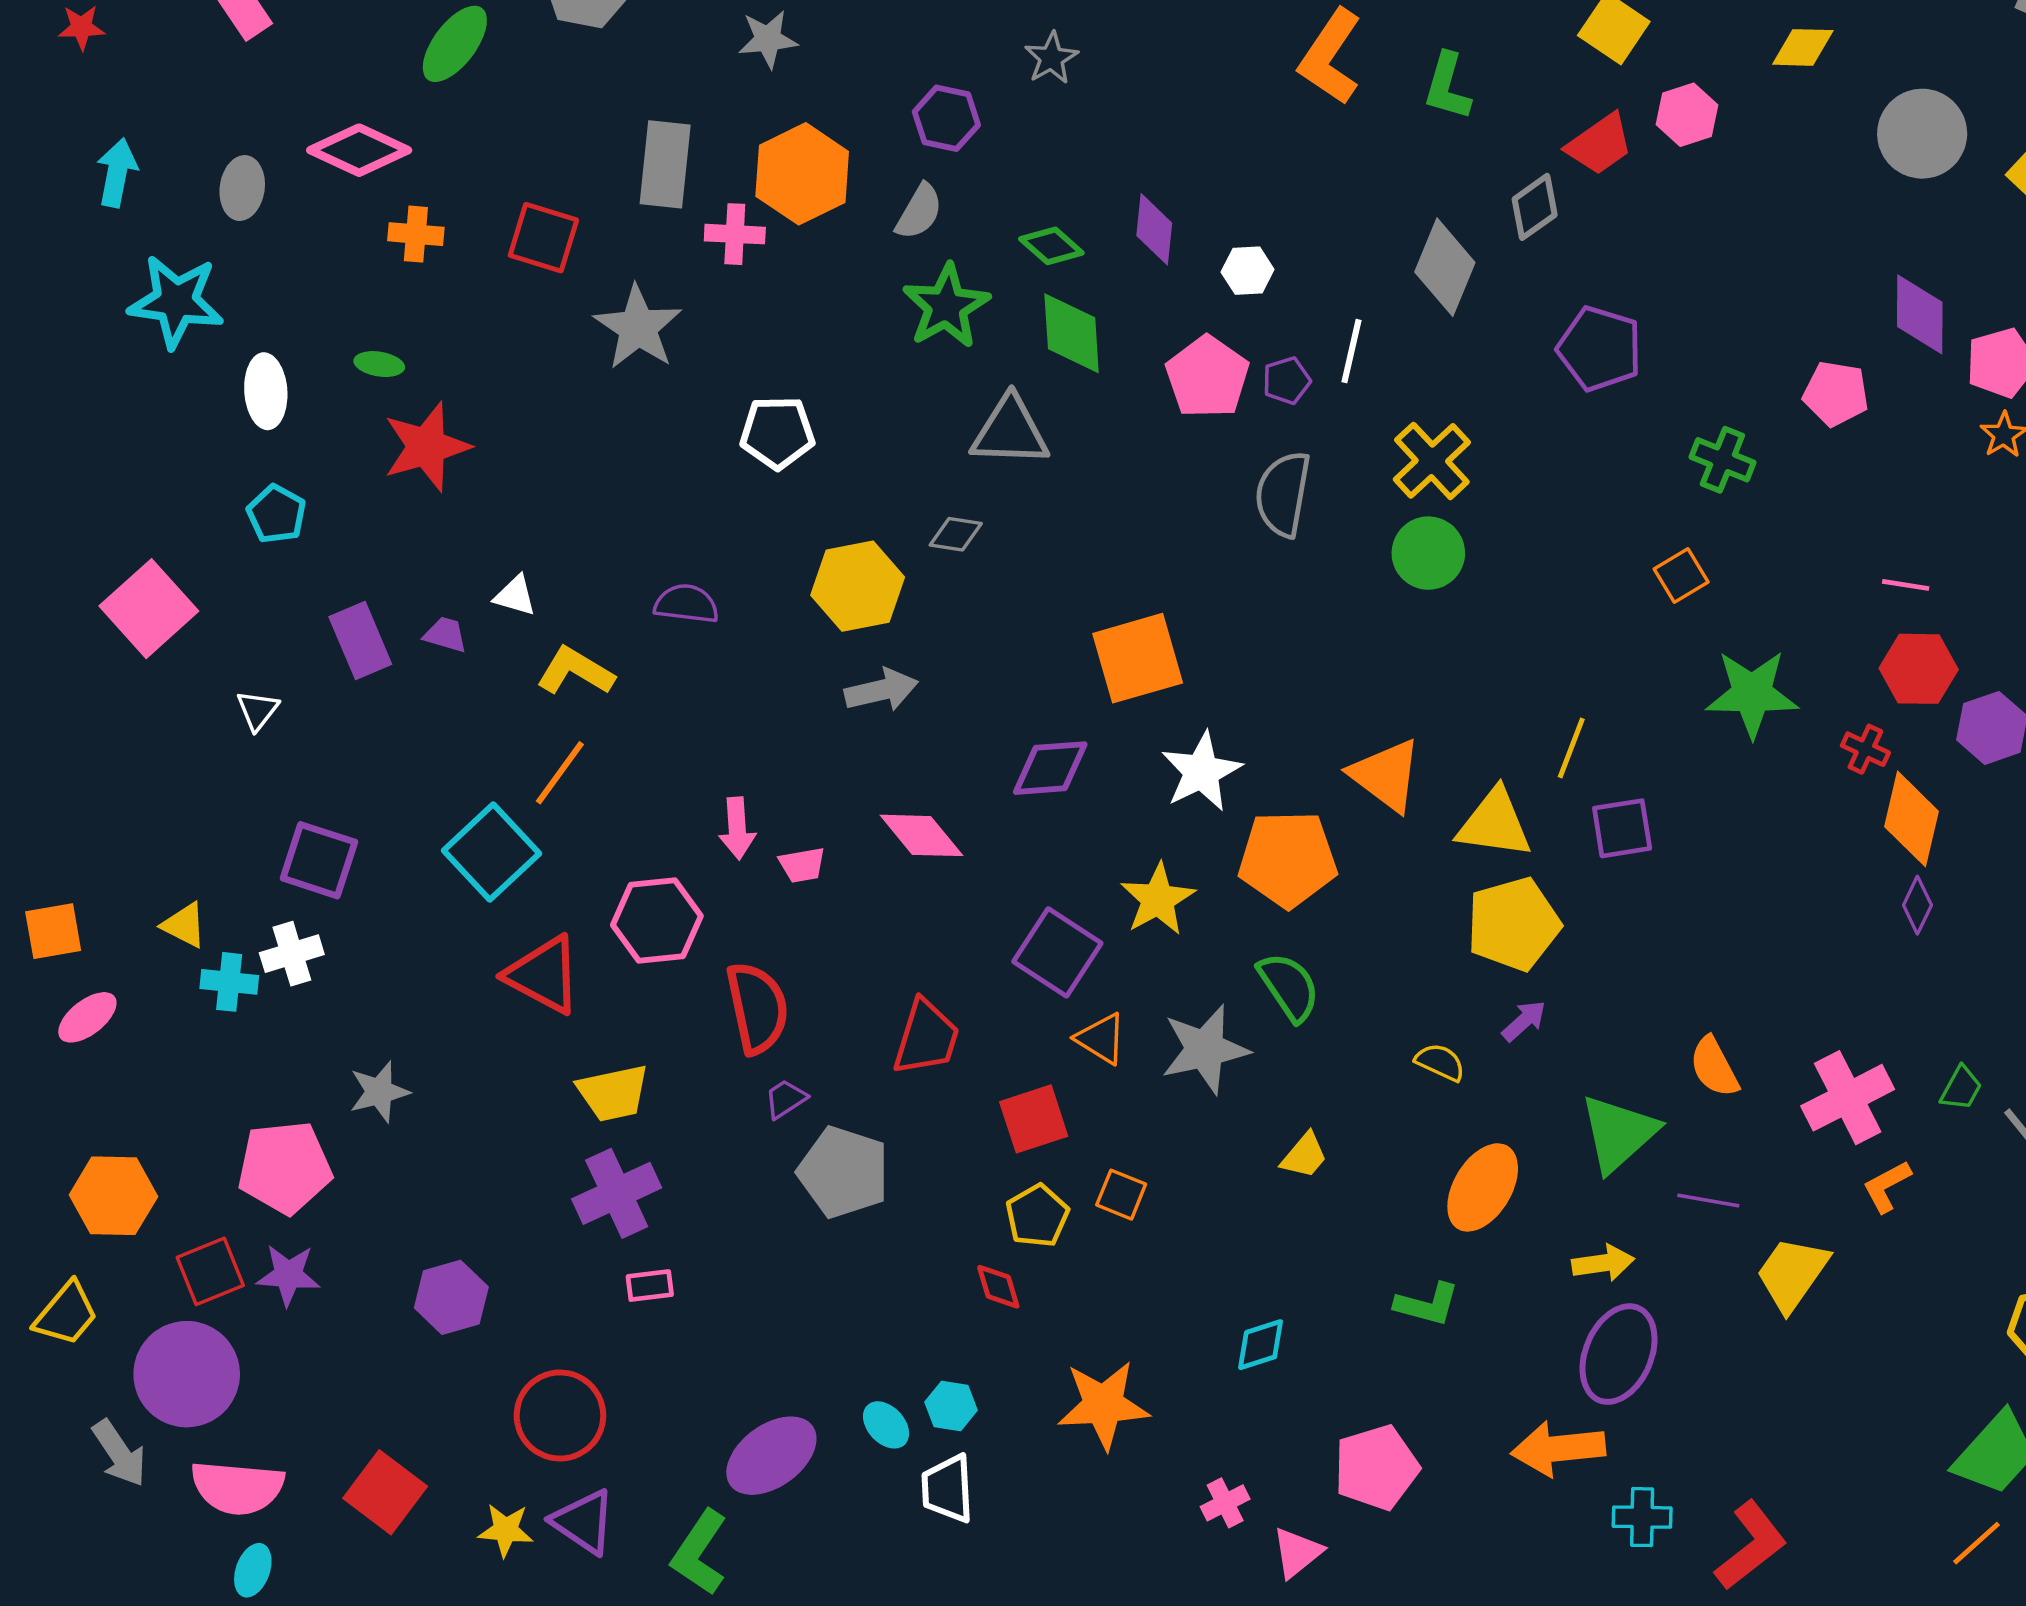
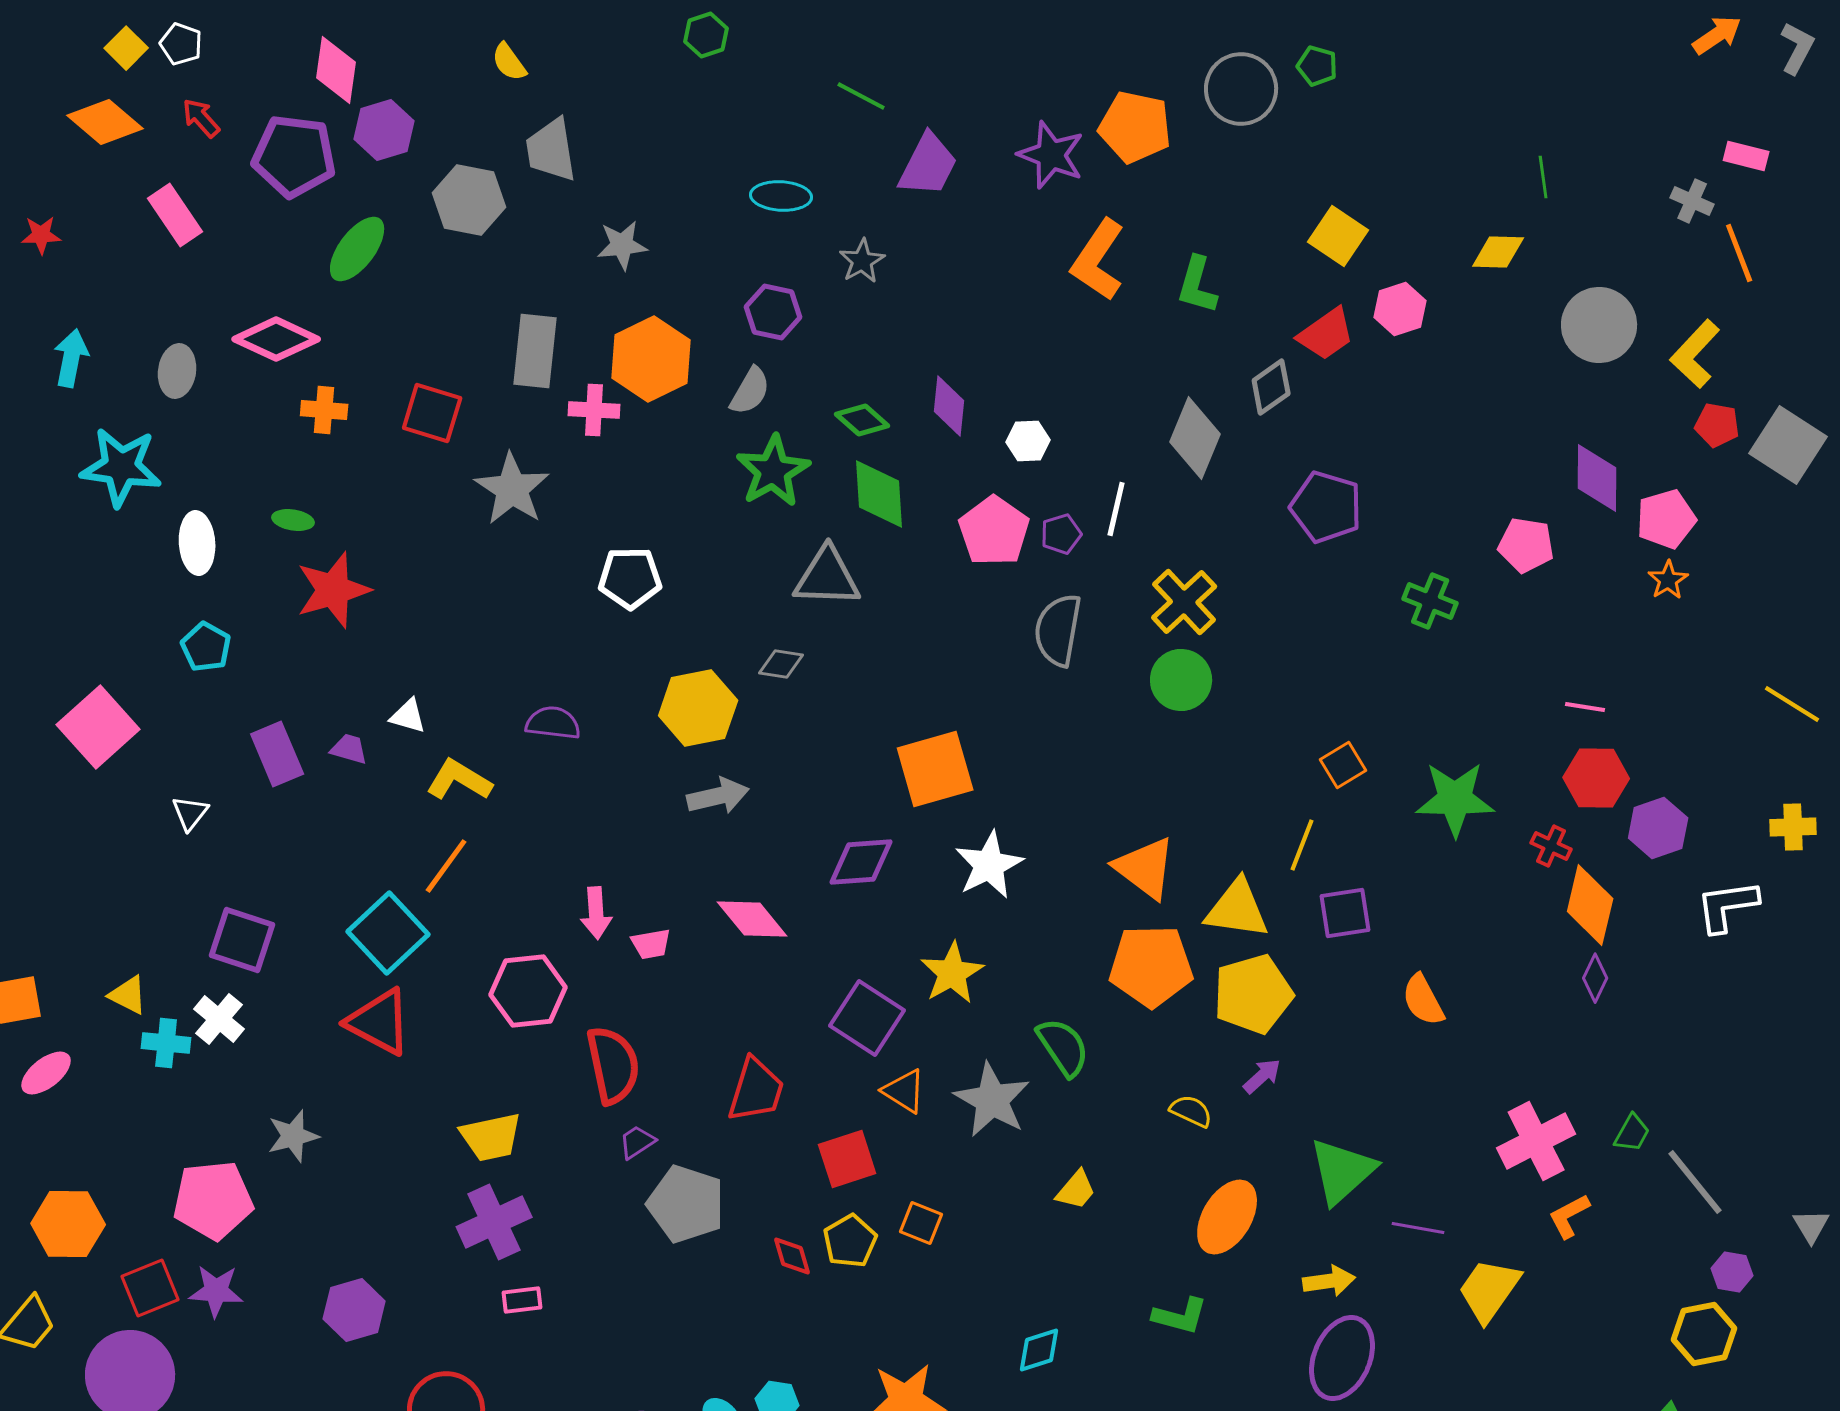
orange square: (1681, 576) -> (1343, 765), moved
orange pentagon: (1288, 859) -> (1151, 966), moved
white cross: (292, 954) -> (219, 1019), turned -33
red triangle: (543, 975) -> (379, 1022), moved
gray star: (1205, 1049) -> (992, 1100), turned -30
orange semicircle: (1714, 1067) -> (1423, 1000), moved
red diamond: (998, 1287) -> (792, 1256), moved

